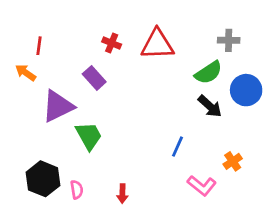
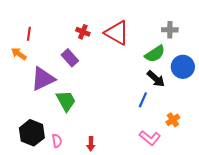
red triangle: (157, 44) -> (117, 33), turned 32
blue line: (178, 147) -> (143, 100), moved

